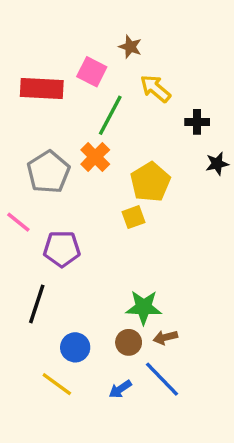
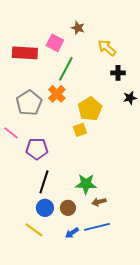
yellow arrow: (155, 89) -> (107, 48), moved
black line: (37, 304) -> (44, 182), moved
brown circle: (129, 342) -> (68, 208), moved
blue line: (162, 379) -> (97, 227), turned -60

